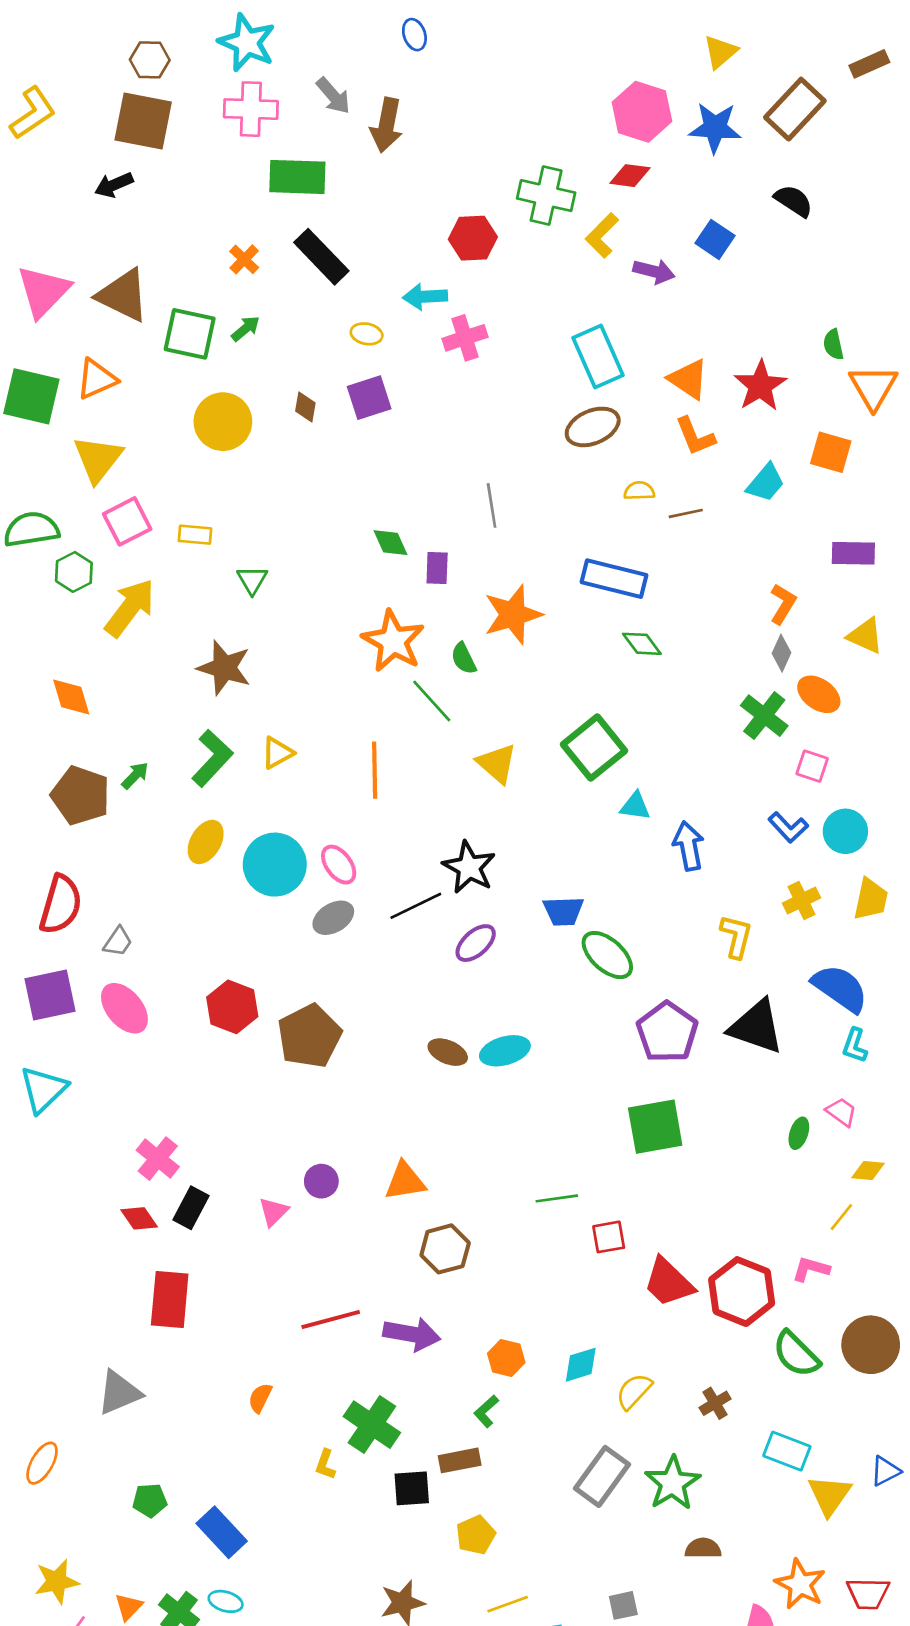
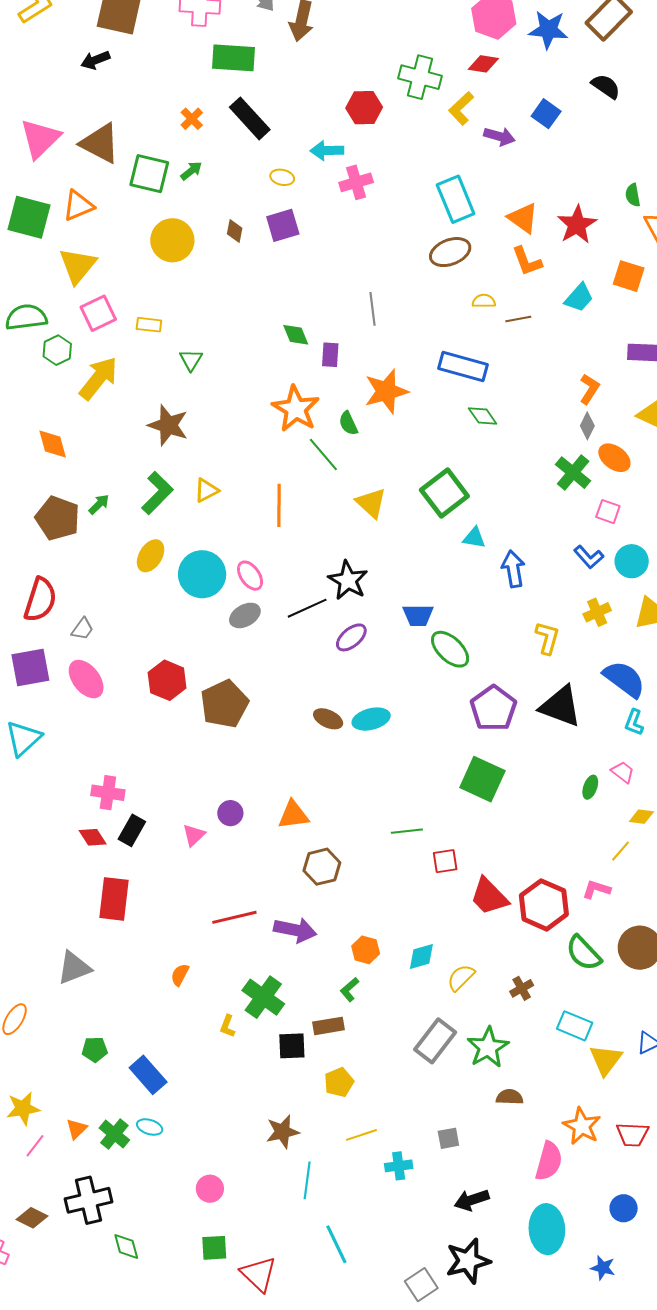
green square: (655, 1127) -> (482, 779), turned 33
pink cross: (158, 1159) -> (108, 793), turned -32

